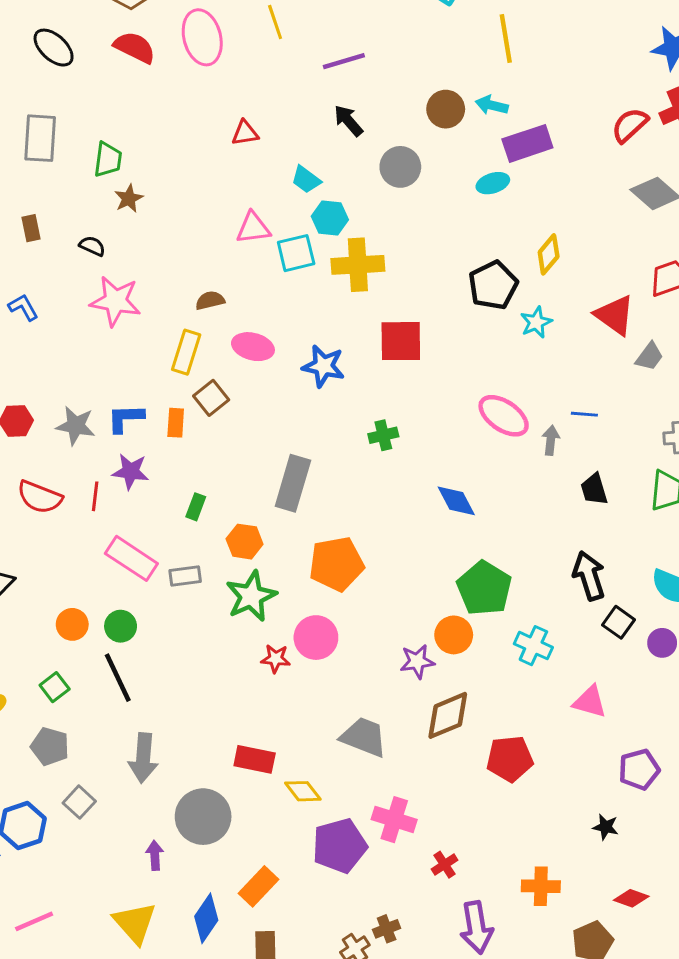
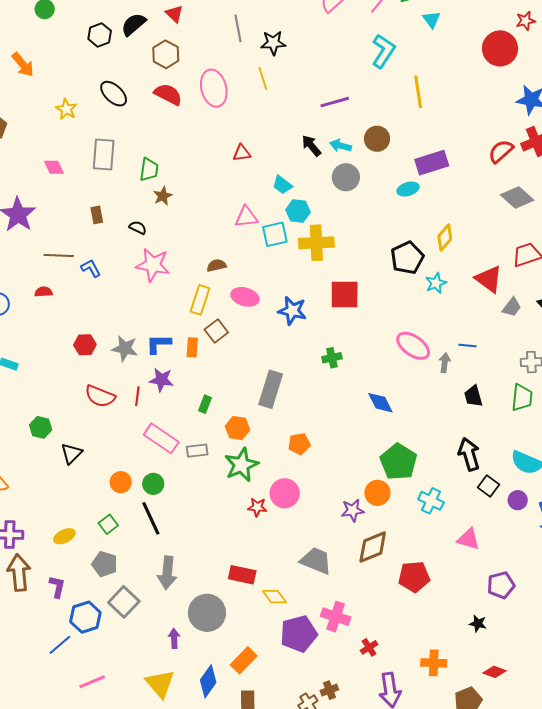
purple line: (344, 61) -> (335, 102), moved
cyan arrow: (492, 105) -> (341, 146), moved
orange pentagon: (336, 564) -> (299, 444), size x0.6
gray square: (79, 802) -> (124, 602), size x1.4

